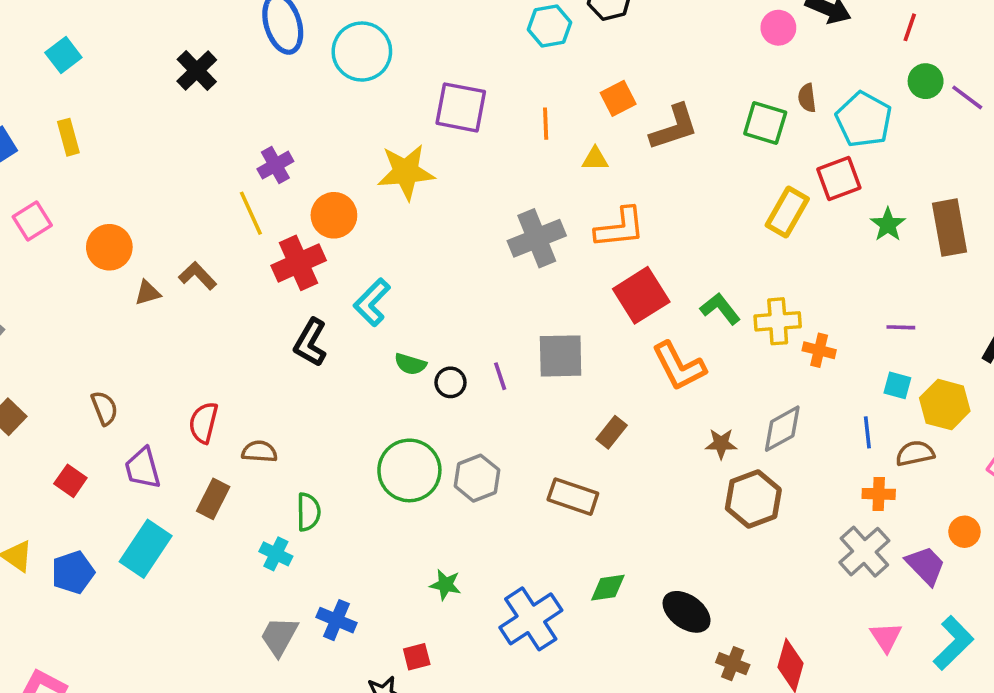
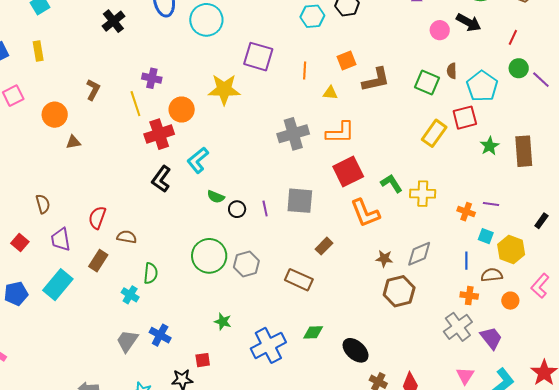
purple cross: (275, 165) -> (152, 78), turned 36
brown L-shape: (198, 276) -> (93, 90), moved, turned 65
orange cross: (819, 350) -> (466, 212), moved
orange circle: (964, 532) -> (510, 301), moved

